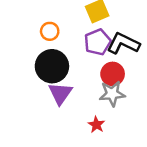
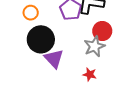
red circle: (113, 74) -> (102, 31), moved

